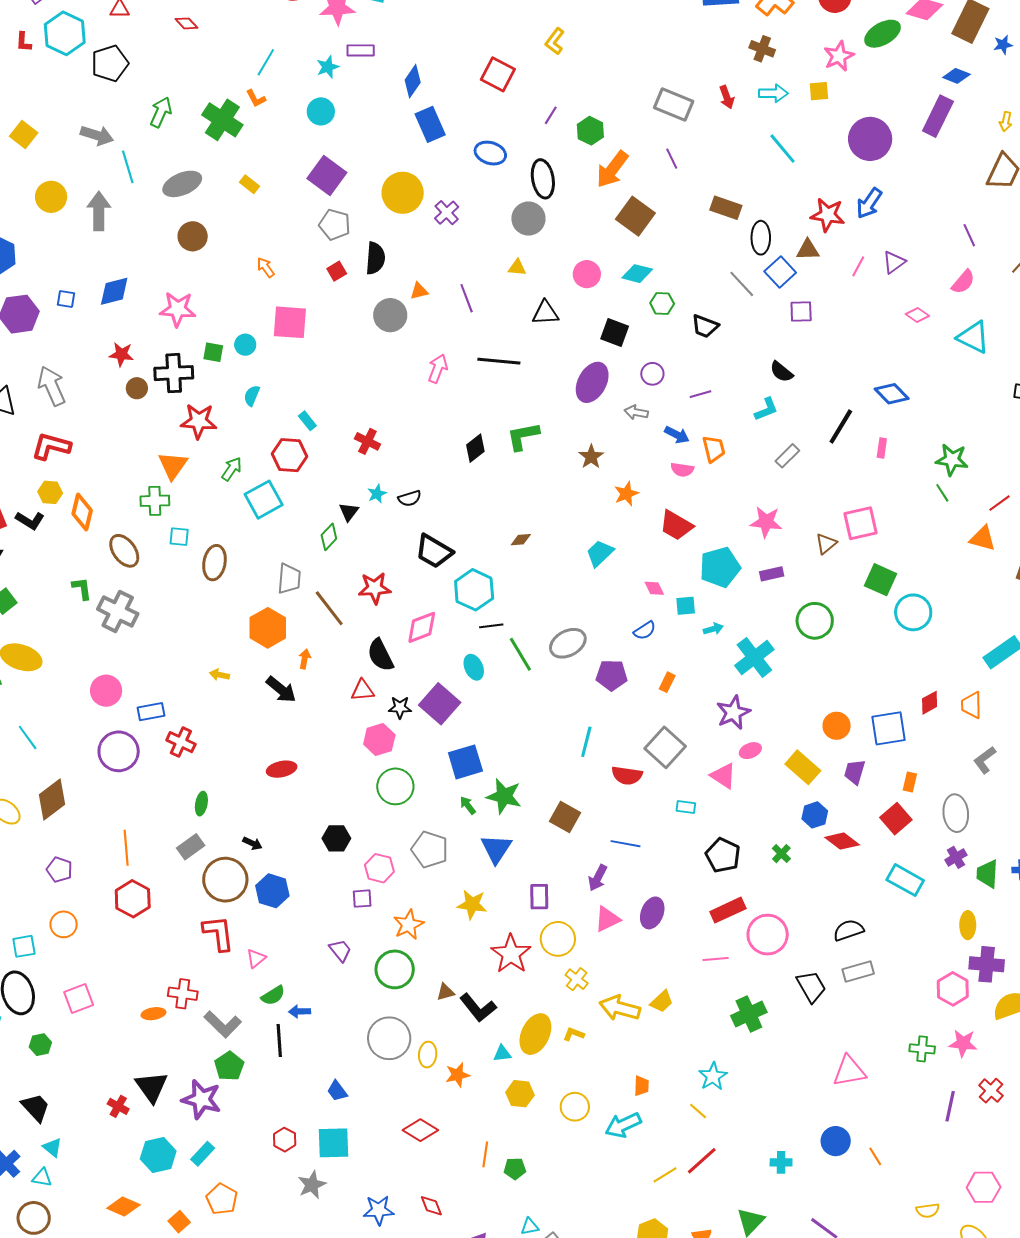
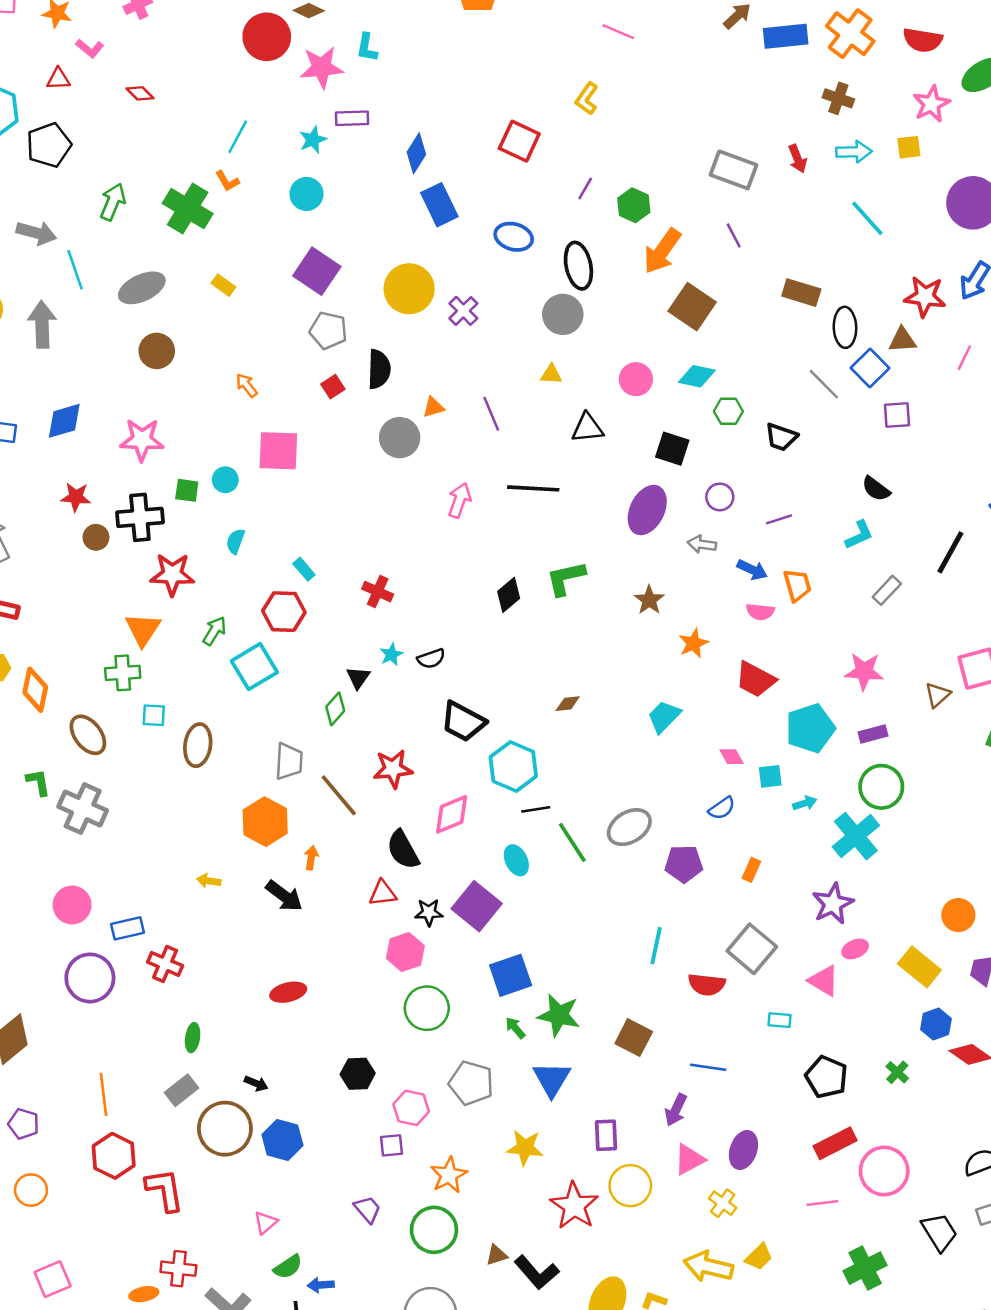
green circle: (815, 621) -> (881, 787), moved
red L-shape: (218, 933) -> (165, 1190), moved
yellow cross: (577, 979) -> (723, 1203), moved

